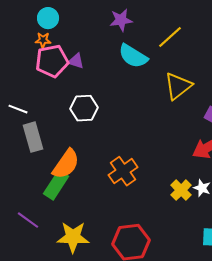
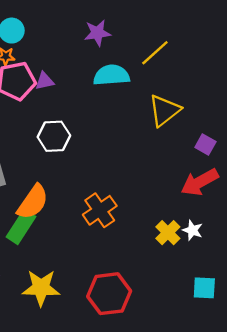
cyan semicircle: (133, 56) -> (111, 75), turned 144
purple triangle: (76, 61) -> (45, 81), turned -30

